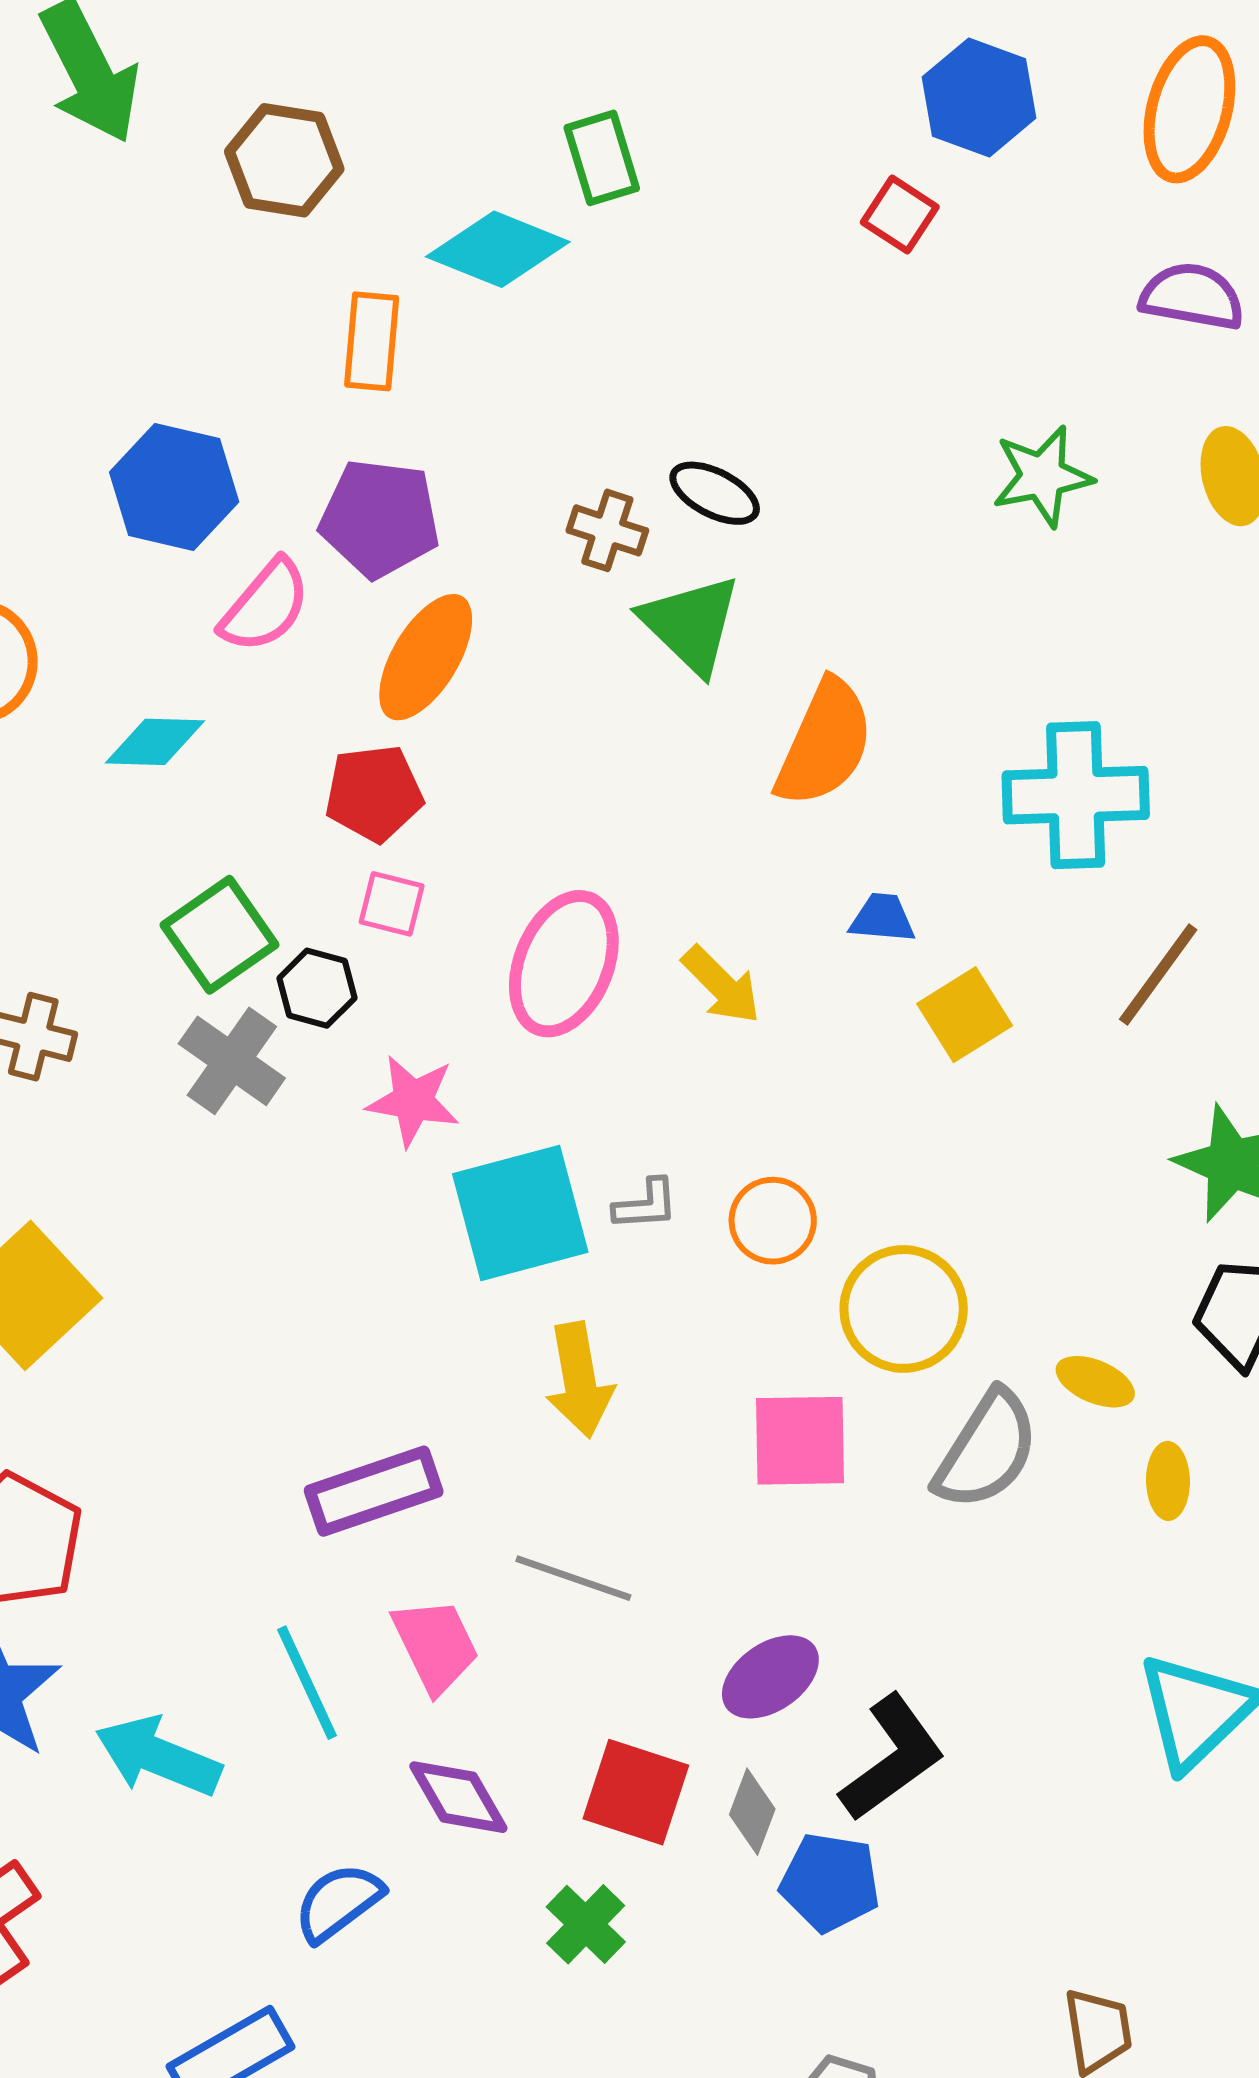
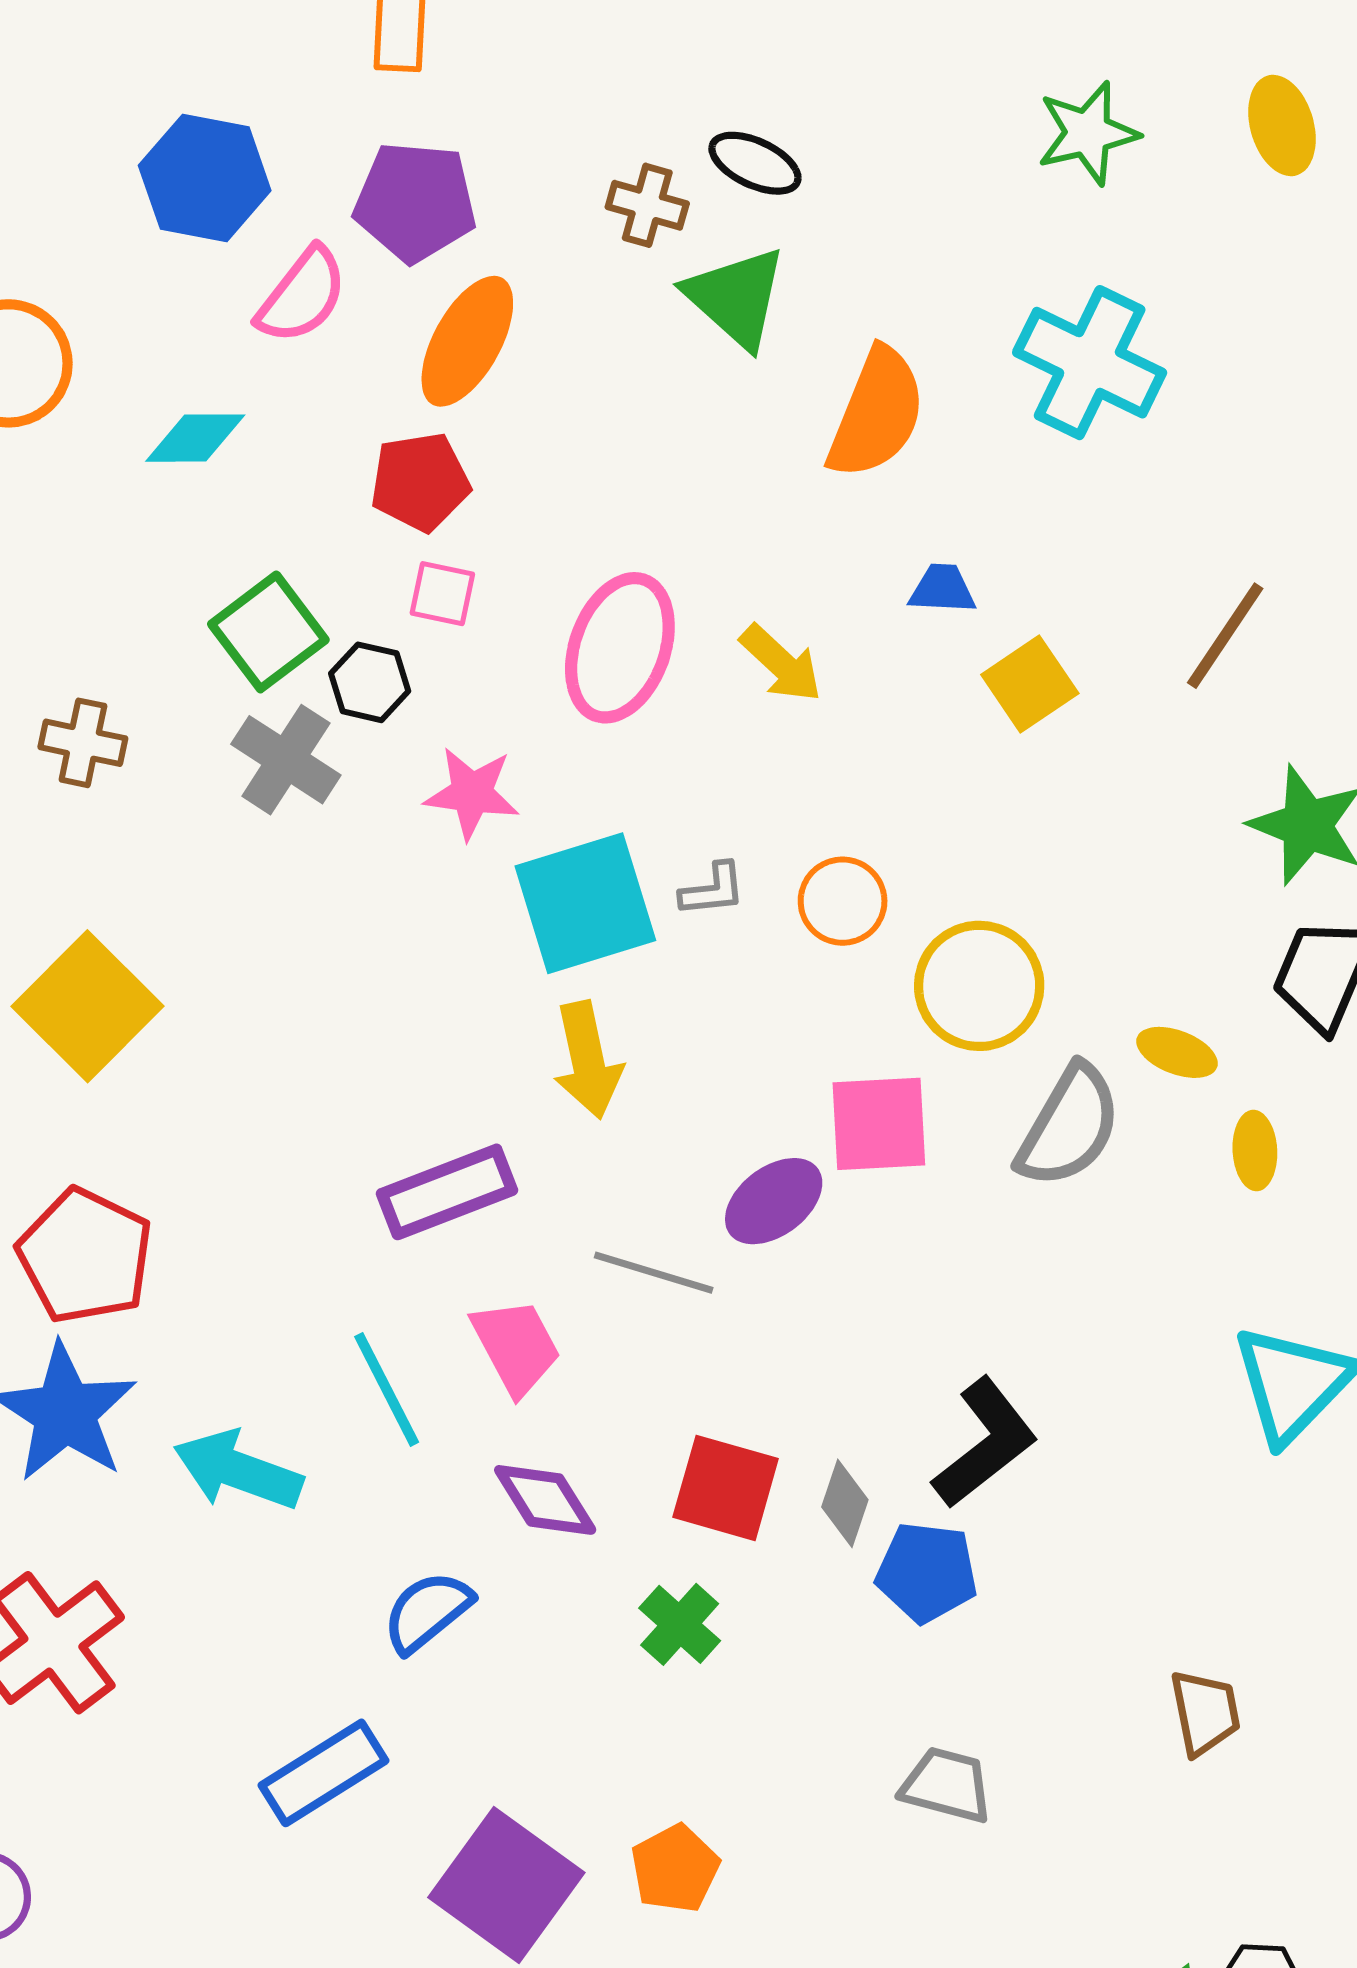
cyan cross: (1076, 795) -> (1090, 363), moved, turned 30
yellow arrow: (579, 1380) -> (588, 1060), moved
purple ellipse: (770, 1677) -> (774, 1201), moved

